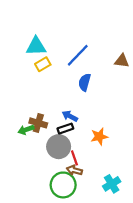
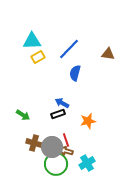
brown cross: (38, 123) -> (34, 143), moved
green arrow: (26, 130) -> (23, 115), turned -128
gray circle: (59, 147) -> (52, 147), moved
cyan cross: (112, 184) -> (87, 163), moved

